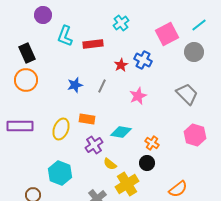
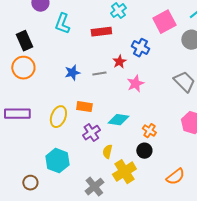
red rectangle: (93, 44) -> (101, 32), moved
red star: (121, 65) -> (119, 62), moved
gray line: (102, 86) -> (99, 74), turned 56
yellow semicircle: (110, 164) -> (107, 152), turned 64

